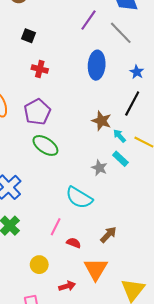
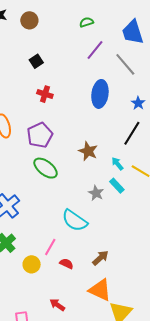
black square: (29, 36) -> (36, 61), turned 32
brown star: (102, 121) -> (88, 151), moved
yellow circle: (39, 265) -> (32, 264), moved
orange triangle: (96, 269) -> (100, 290), moved, turned -40
red arrow: (67, 286) -> (57, 305), turned -133

